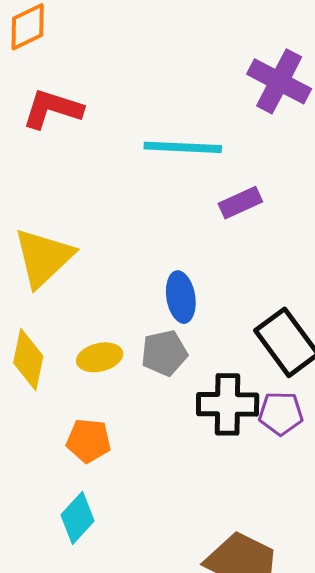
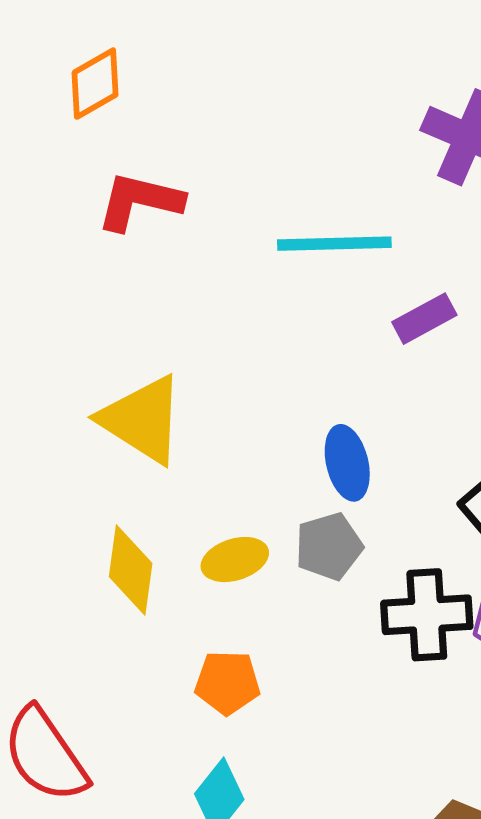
yellow triangle: (43, 258) -> (142, 420), turned -40

